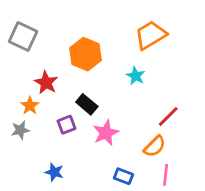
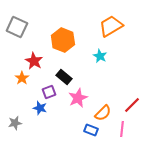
red line: (168, 117) -> (132, 105), moved
gray star: (20, 130) -> (15, 123), moved
orange semicircle: (155, 146) -> (103, 113), moved
blue star: (54, 172) -> (40, 108), moved

